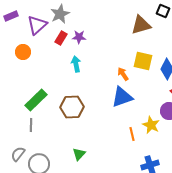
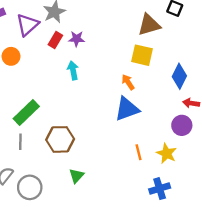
yellow square: (143, 61) -> (142, 55), moved
brown hexagon: (72, 107) -> (60, 139), moved
yellow star: (151, 125) -> (167, 153), moved

